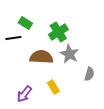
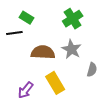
green cross: (58, 32) -> (73, 19), moved
yellow rectangle: (53, 87) -> (55, 83), size x1.5

